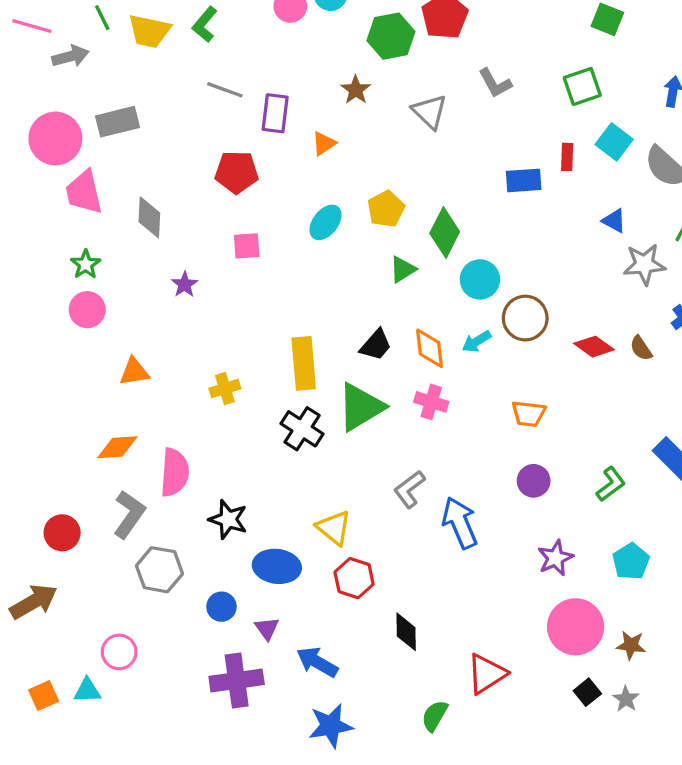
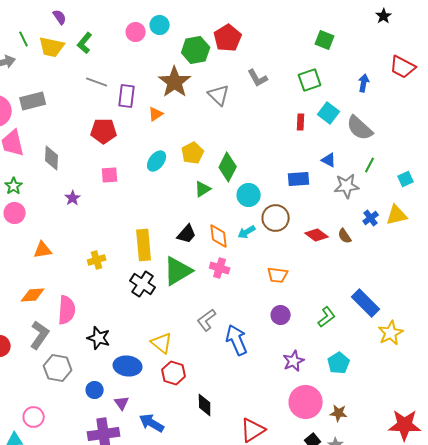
brown star: (356, 90) -> (175, 82), size x1.8
blue rectangle: (524, 180) -> (299, 179), moved

